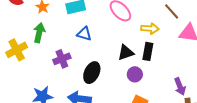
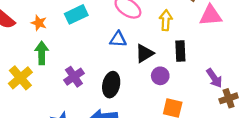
yellow arrow: (150, 29) -> (166, 20), turned -78
blue triangle: (84, 34) -> (118, 39), moved
black rectangle: (148, 51) -> (180, 51), moved

